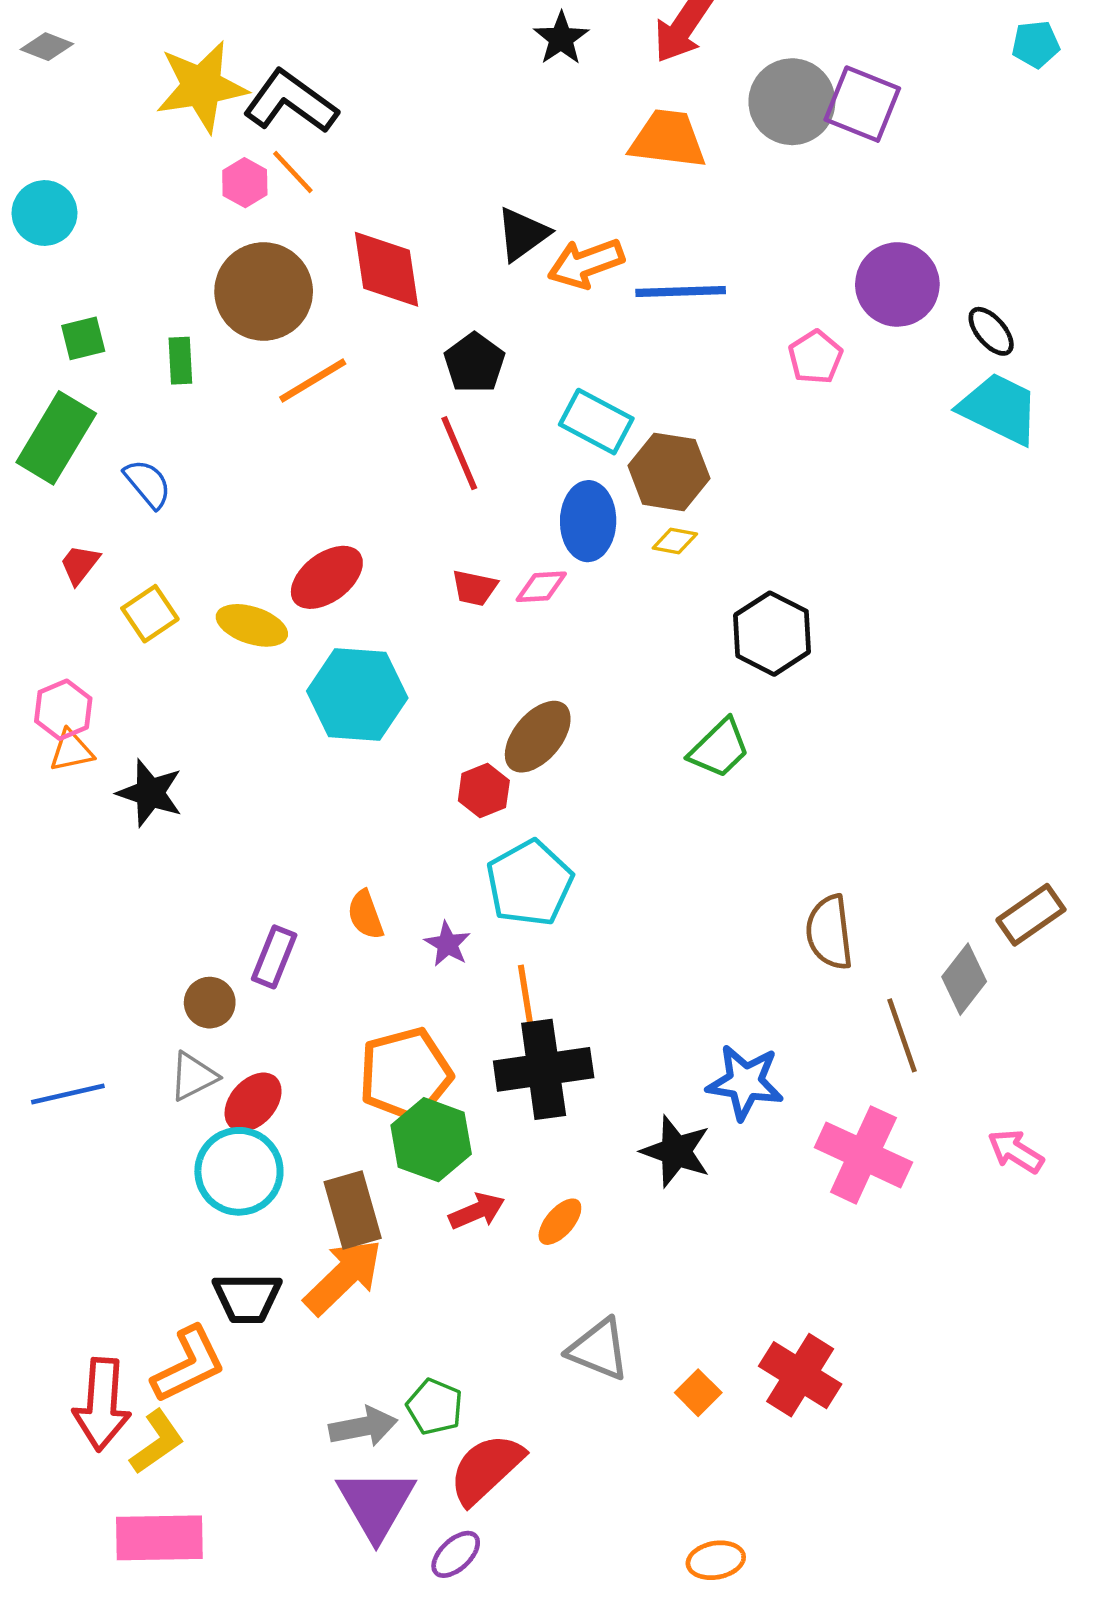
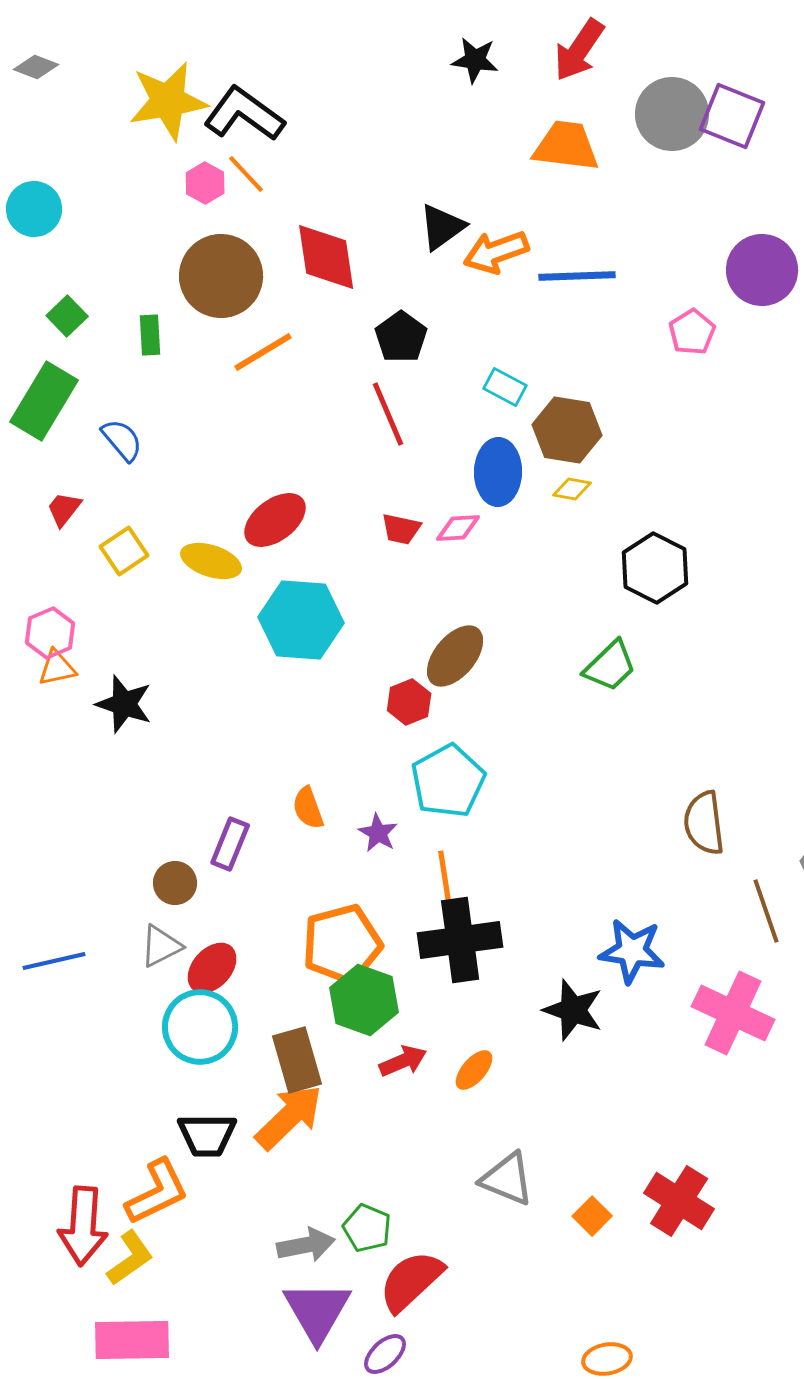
black star: (561, 38) -> (475, 60), turned -30
green square: (83, 338) -> (67, 316), turned -30
cyan rectangle: (596, 422) -> (505, 387), size x0.7

